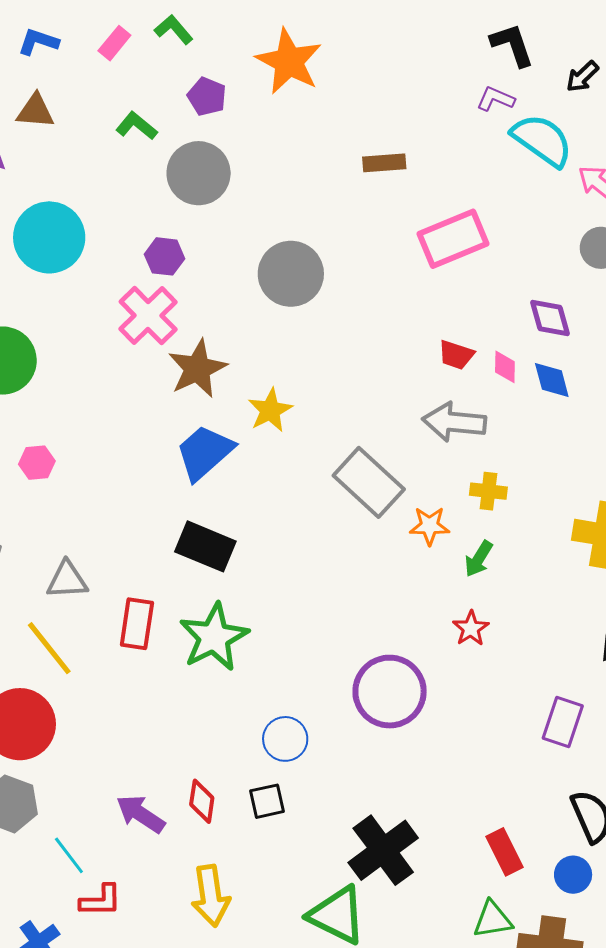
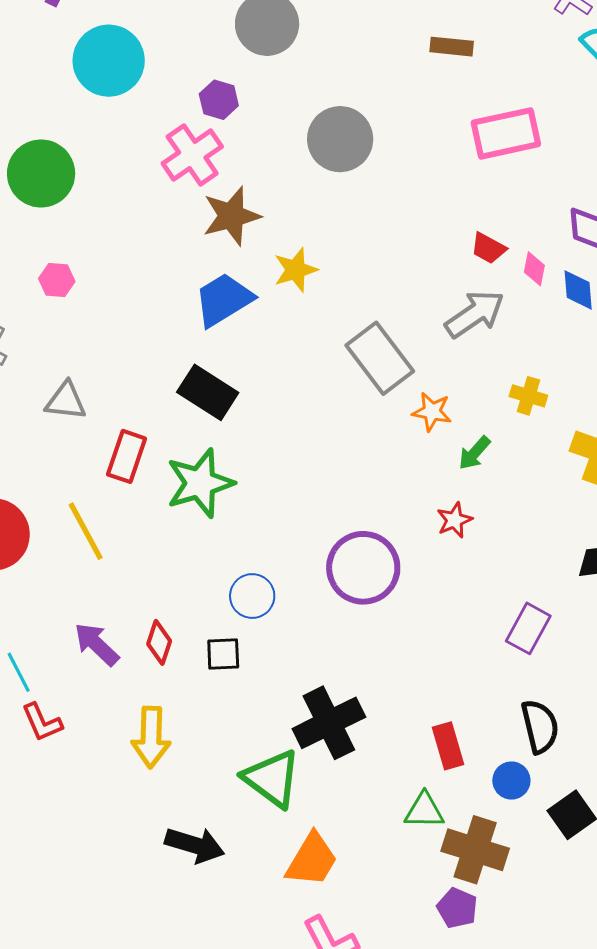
gray arrow: (454, 422) -> (475, 314), turned 130
yellow cross: (488, 491) -> (528, 396), moved
yellow line: (49, 648) -> (86, 531), moved
red L-shape: (101, 901) -> (42, 722), turned 57

